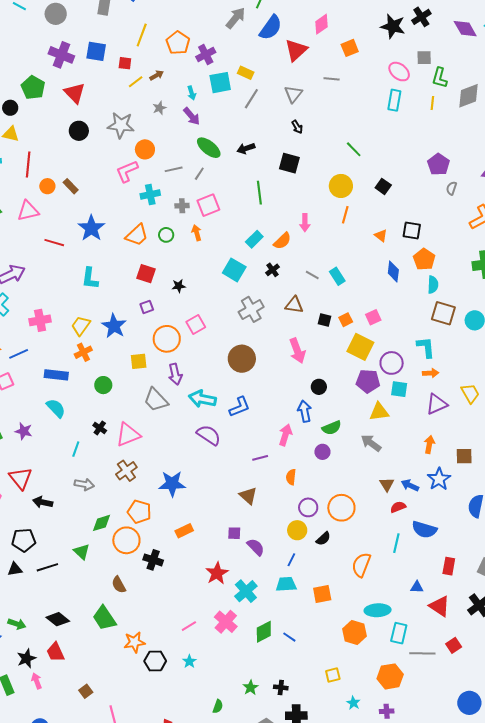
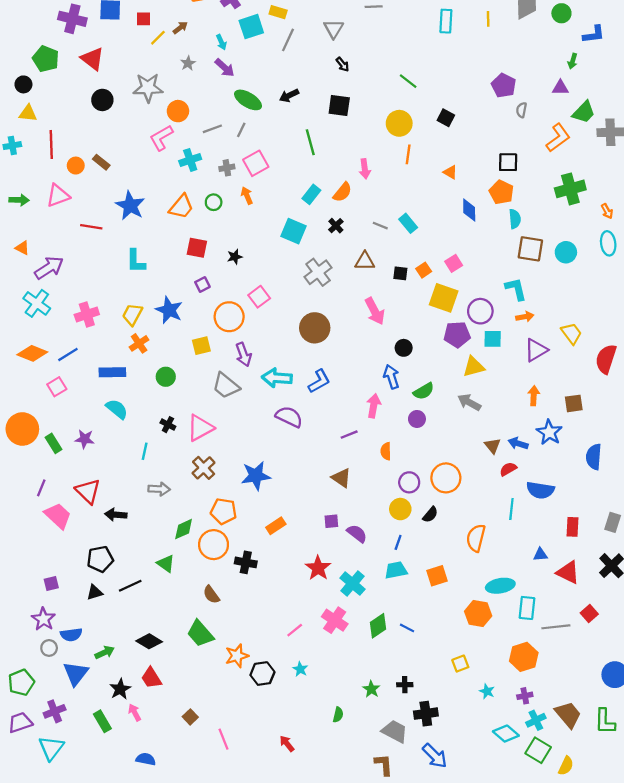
black square: (412, 230) -> (508, 162), moved
green arrow: (17, 624) -> (105, 652), turned -36

